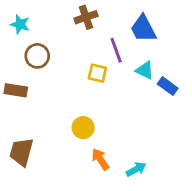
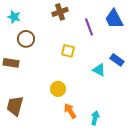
blue trapezoid: (143, 29) -> (114, 19), moved
purple line: (116, 50) -> (89, 27), moved
cyan triangle: (145, 70) -> (99, 70), moved
cyan arrow: (136, 169) -> (95, 118), turned -48

